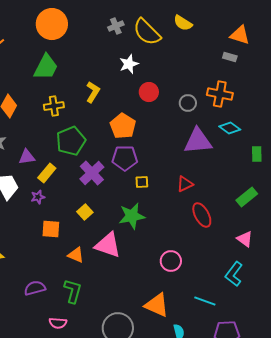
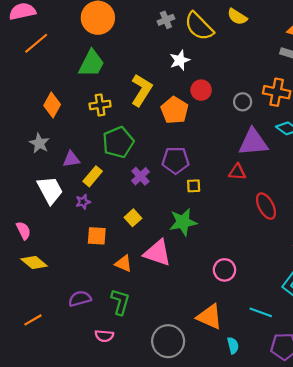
yellow L-shape: (93, 92) -> (141, 90), size x1.4
orange pentagon: (123, 126) -> (174, 110), moved
purple cross: (92, 173) -> (140, 176), size x0.7
red triangle: (185, 184) -> (237, 172), moved, turned 30
red ellipse: (202, 215) -> (266, 206), moved

